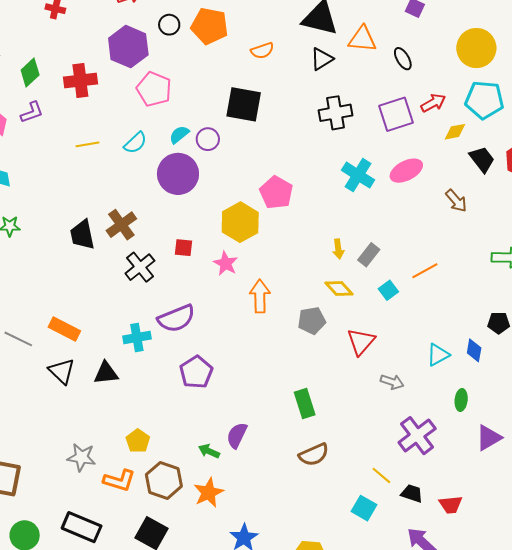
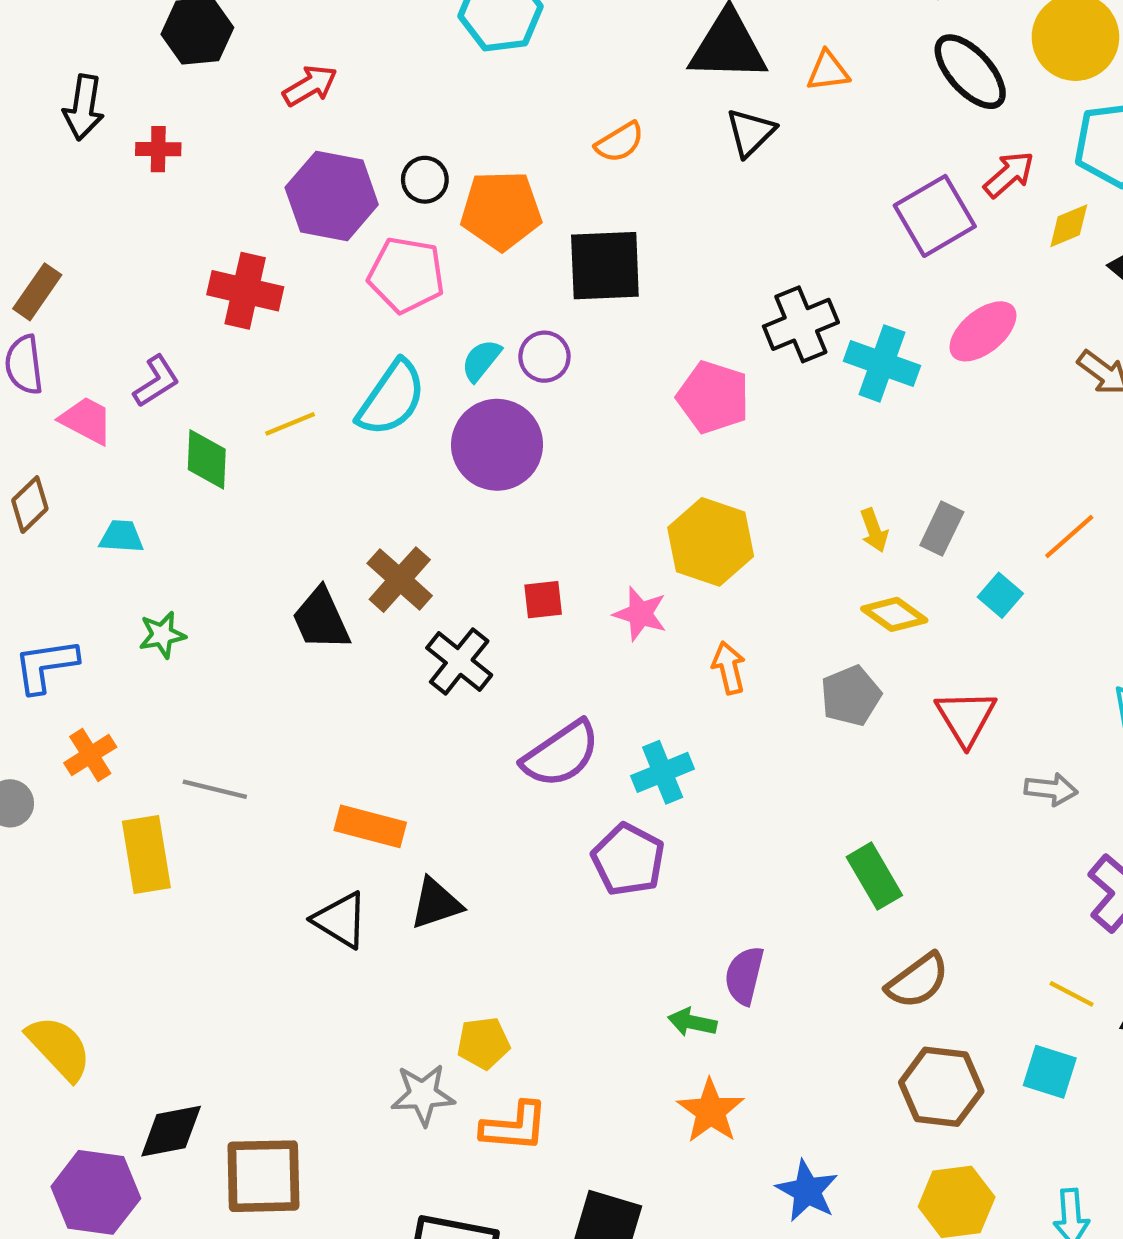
black circle: (169, 25) -> (425, 180), moved
orange pentagon: (210, 26) -> (501, 210), moved
orange triangle: (362, 39) -> (828, 71), size x0.7
black ellipse: (403, 59) -> (970, 72), moved, size x1.6
green diamond: (30, 72) -> (207, 459), moved, turned -32
red cross: (80, 80) -> (245, 291), turned 32
black cross: (335, 113) -> (801, 324), moved
cyan semicircle: (135, 143) -> (391, 398), size x1.5
pink pentagon: (276, 192) -> (713, 397), moved
yellow hexagon: (240, 222) -> (711, 542), moved
orange arrow: (260, 296) -> (729, 668), size x0.7
orange rectangle: (64, 329) -> (370, 826), moved
cyan cross: (137, 337) -> (663, 772), moved
gray line: (18, 339) -> (215, 789), moved
yellow pentagon: (138, 441) -> (483, 1043), moved, turned -30
brown hexagon: (164, 480) -> (941, 1087), moved

